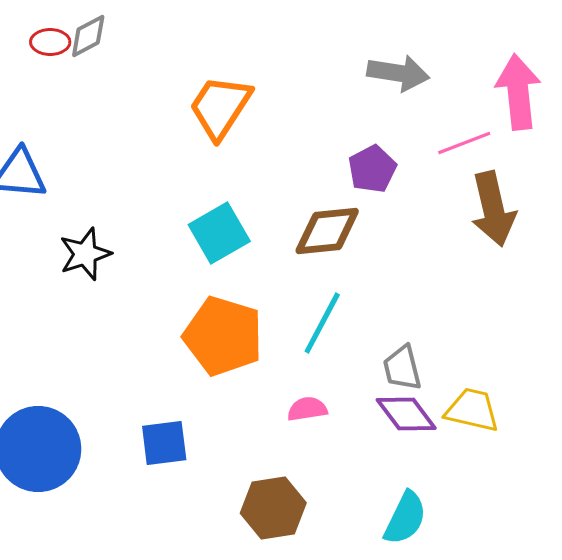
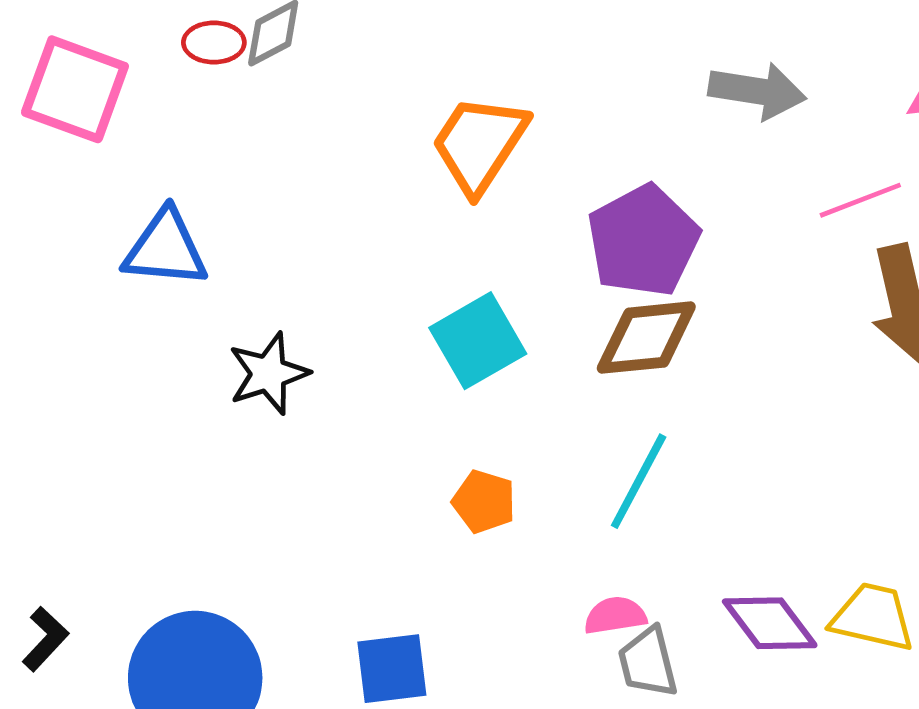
purple pentagon: (372, 169) -> (643, 241), moved, size x1.5
orange pentagon: (223, 336) -> (484, 502), size x0.5
gray trapezoid: (402, 368) -> (648, 662), moved

